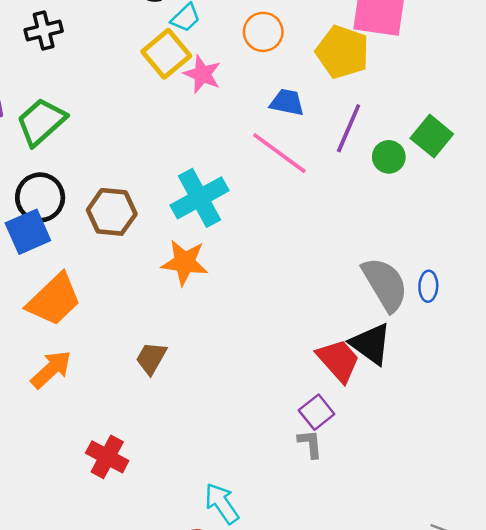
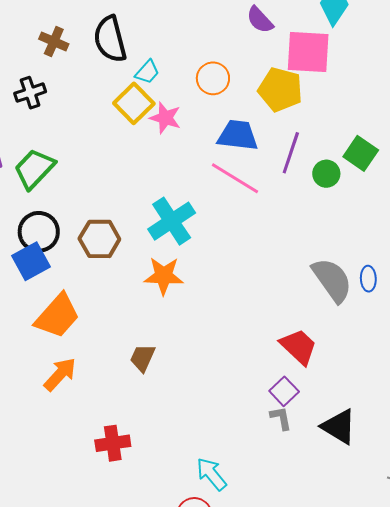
blue trapezoid: (287, 102) -> (238, 135), size x1.4
black triangle: (371, 344) -> (339, 427), moved
red cross: (107, 457) -> (113, 443), turned -32

